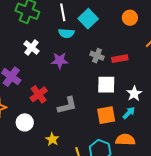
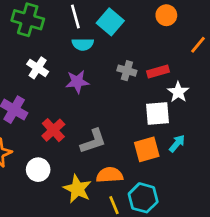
white square: (106, 85) -> (158, 114), moved
white star: (134, 93) -> (178, 92), moved
yellow star: (52, 139) -> (77, 189), size x1.5
orange semicircle: (125, 140) -> (110, 175), moved

